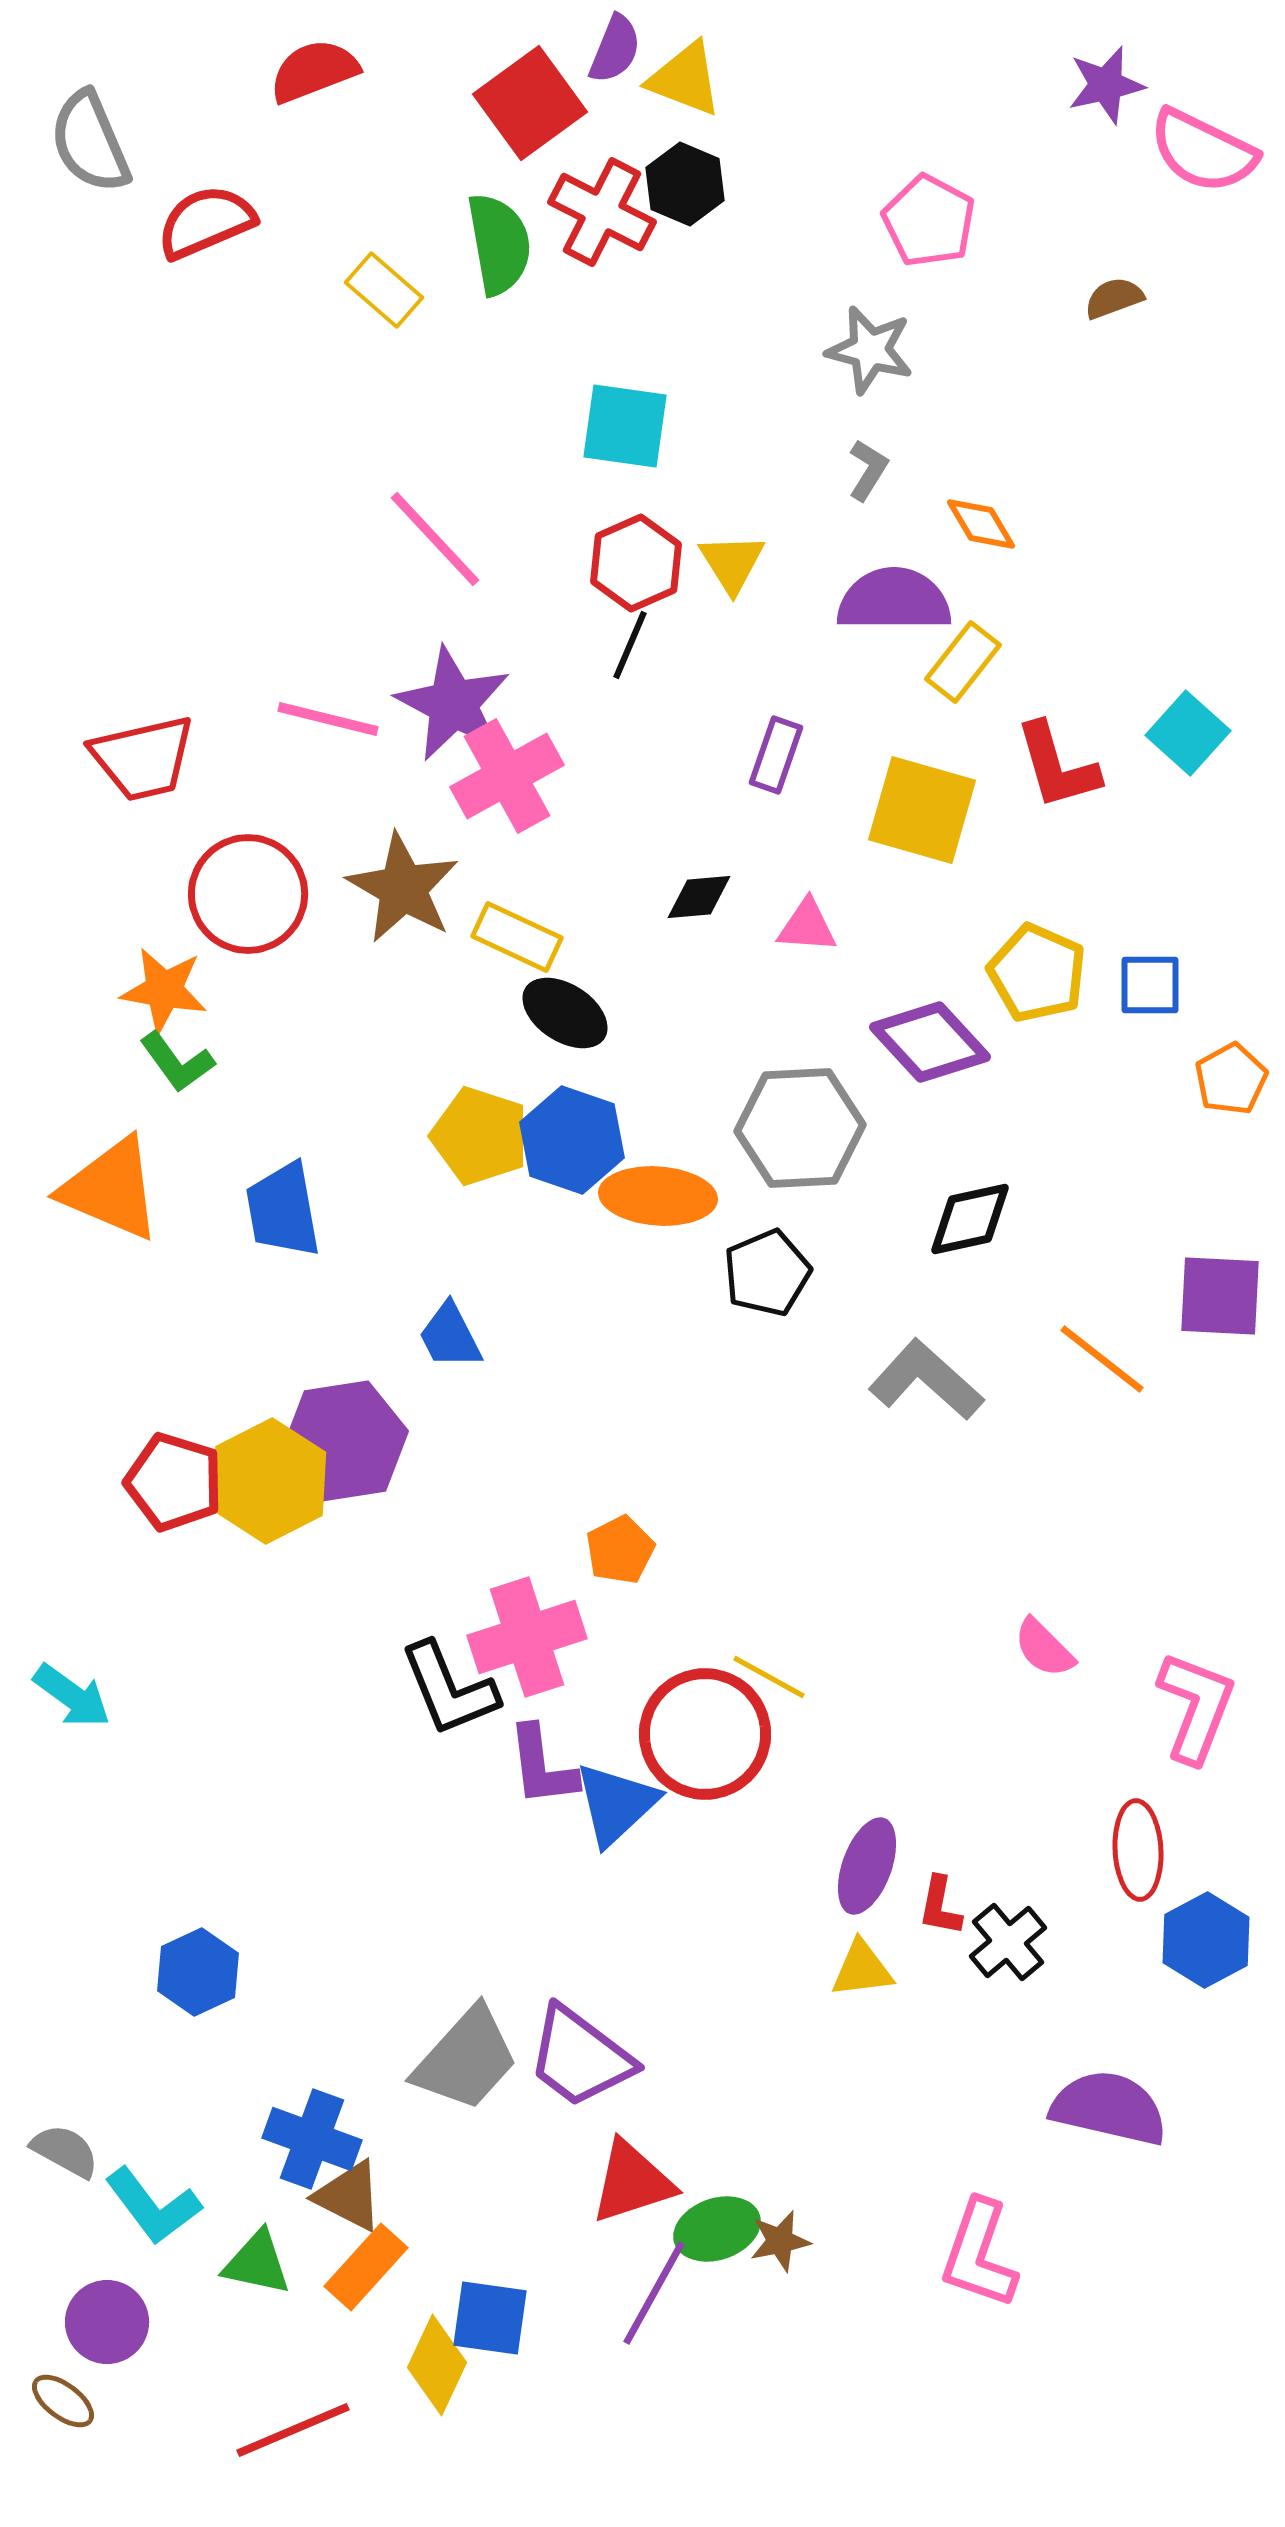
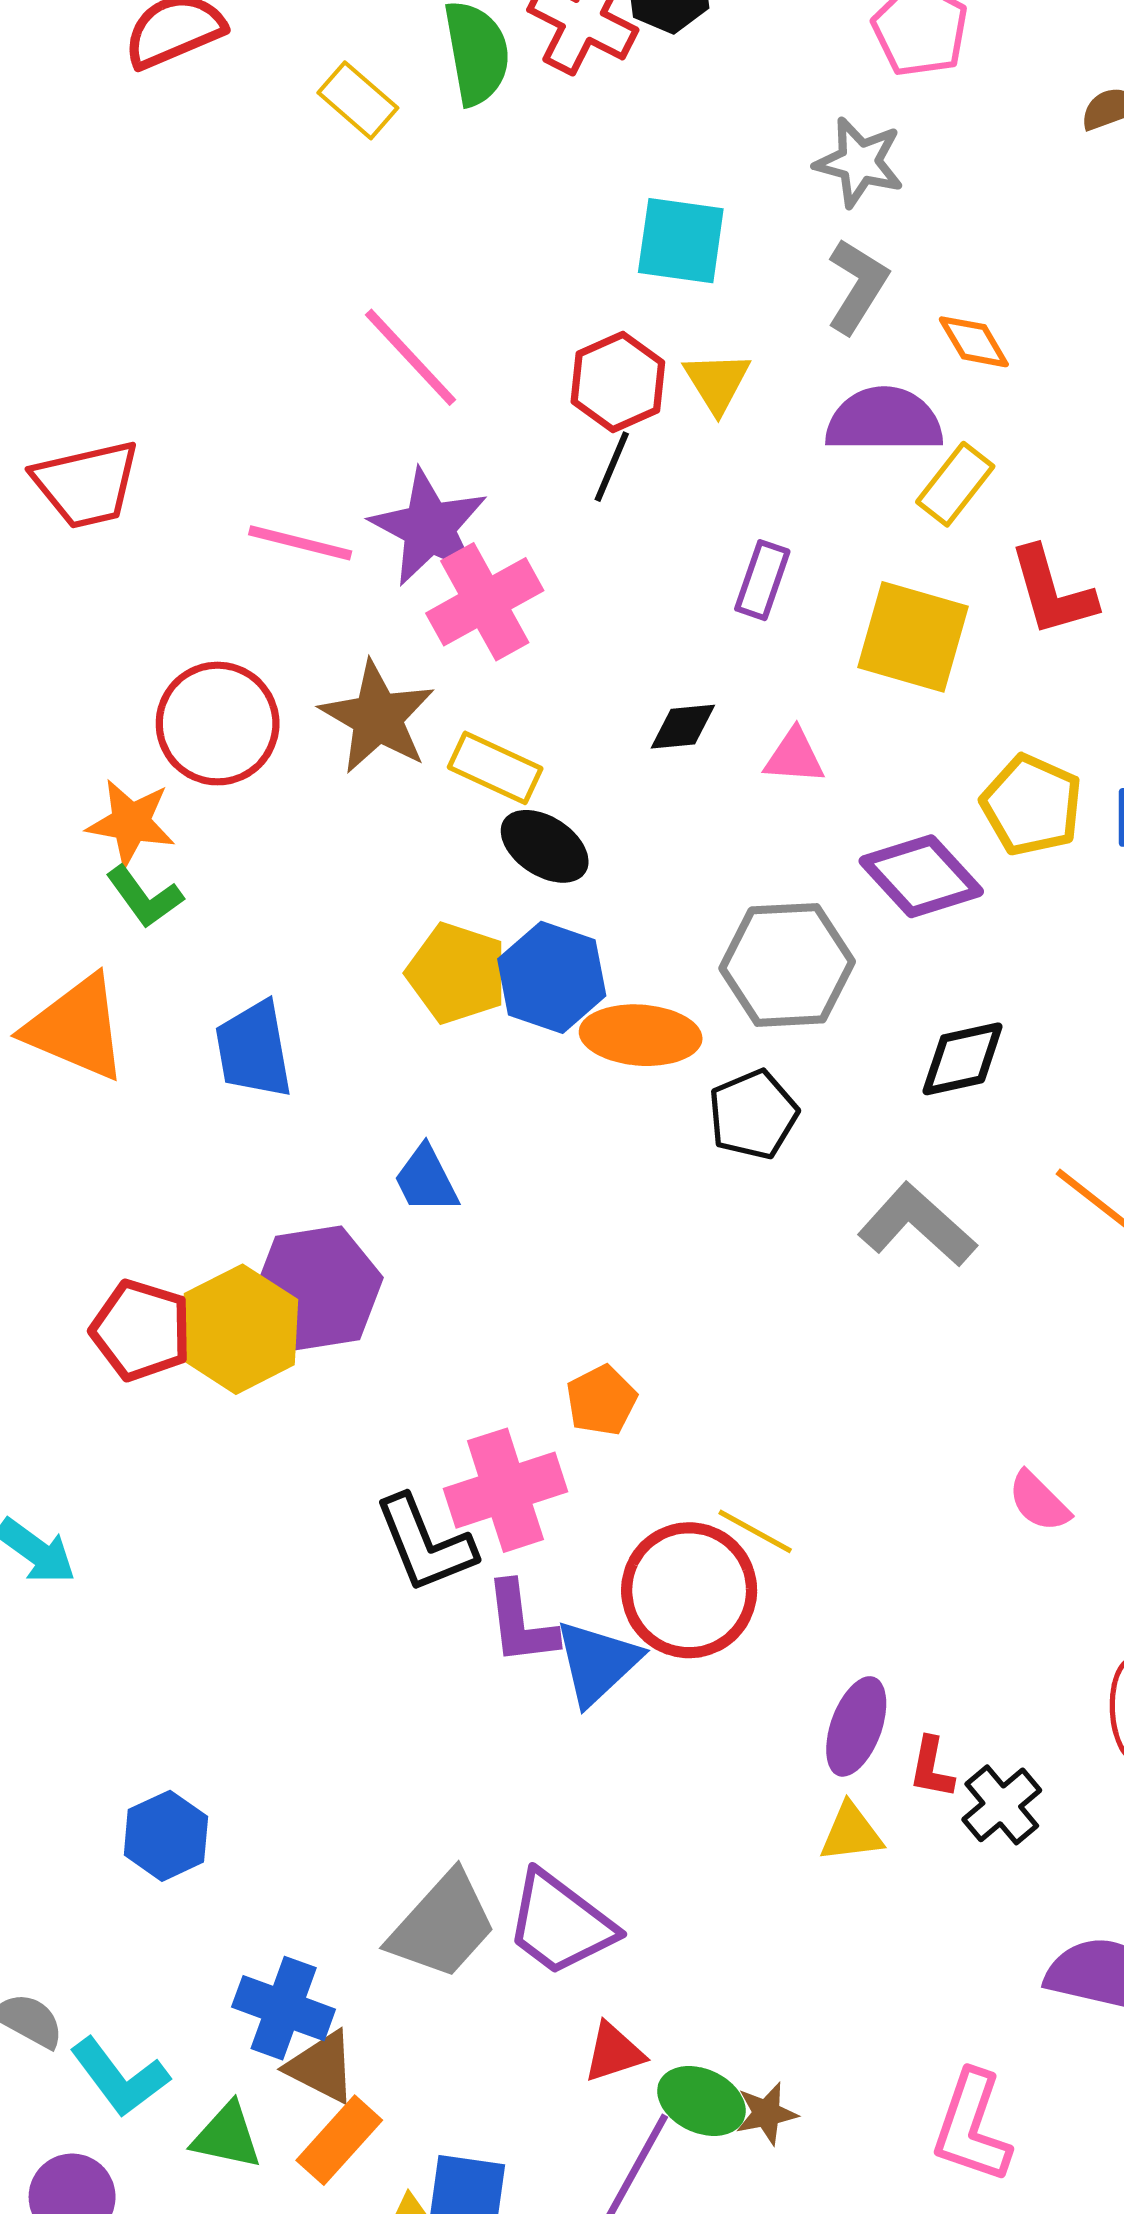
cyan square: (625, 426) -> (681, 241), moved
gray L-shape: (868, 470) -> (857, 286), size x1.5
red trapezoid: (143, 758) -> (87, 484), moved
red triangle: (632, 2182) -> (614, 2052), size x0.7
green ellipse: (717, 2229) -> (701, 2101), turned 44

